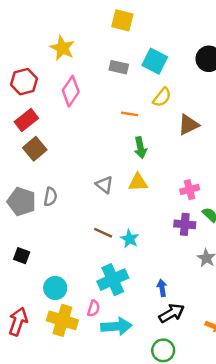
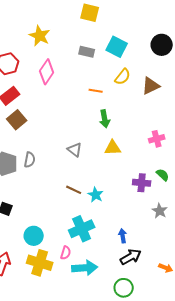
brown triangle: (188, 125) -> (151, 86), moved
yellow triangle: (138, 182) -> (113, 148), moved
pink cross: (190, 190) -> (157, 139), moved

